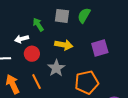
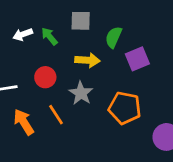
green semicircle: (84, 15) -> (114, 37), moved
white arrow: (22, 39) -> (23, 34), moved
orange pentagon: (87, 82) -> (125, 108), turned 30

